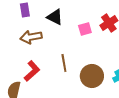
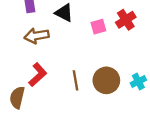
brown line: (64, 63) -> (75, 80), moved

